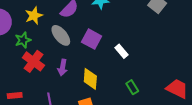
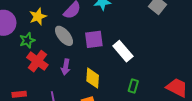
purple square: (92, 39) -> (94, 39), turned -36
white rectangle: (122, 51) -> (123, 51), size x1.5
green rectangle: (132, 87) -> (133, 86), turned 48

